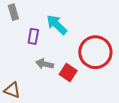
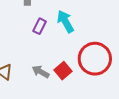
gray arrow: (45, 64) -> (41, 72), moved

